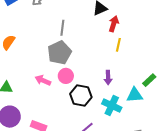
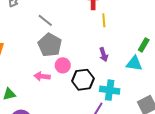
gray line: (62, 28) -> (45, 20), turned -42
cyan triangle: (135, 95) -> (134, 63), turned 30
cyan cross: (112, 106) -> (110, 90), moved

